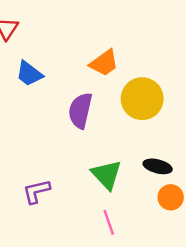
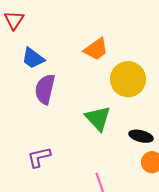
purple semicircle: (80, 111) -> (45, 89), moved
green triangle: (106, 175) -> (98, 118), moved

